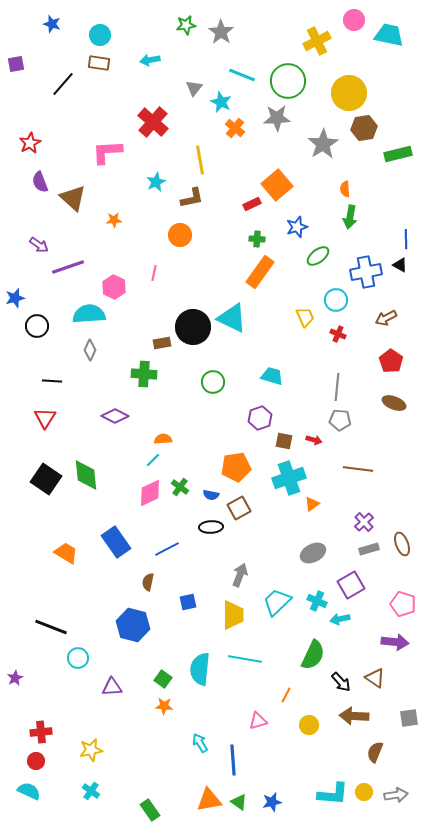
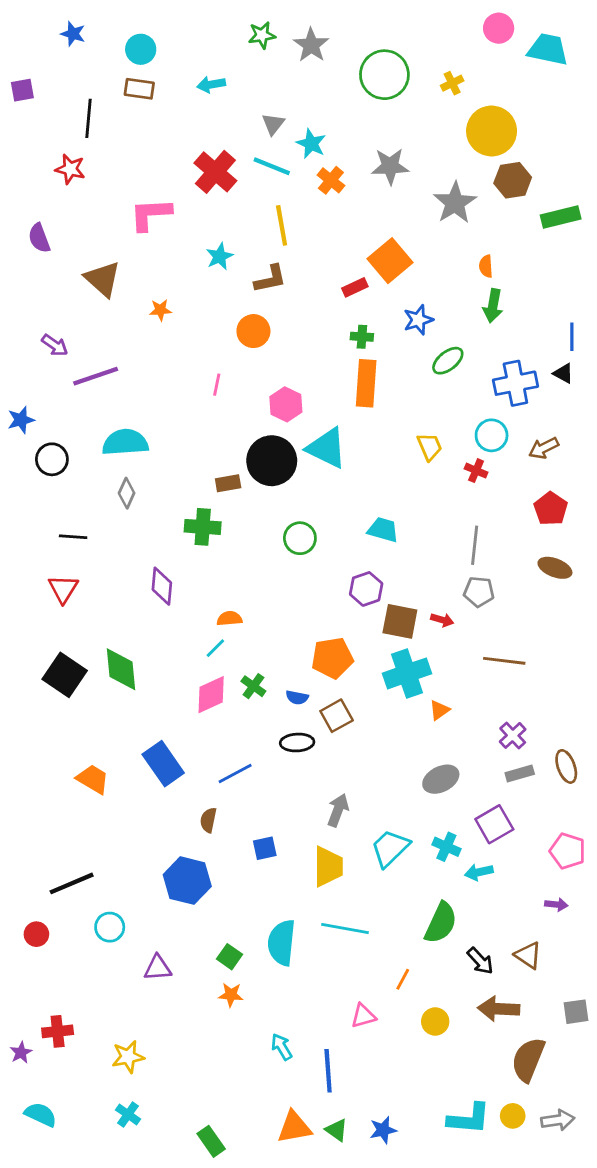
yellow cross: (317, 41) -> (452, 83), moved, size x0.6
cyan line: (242, 75) -> (272, 166), moved
green circle: (288, 81) -> (384, 75), moved
black line: (63, 84) -> (89, 118), turned -36
red star: (30, 143) -> (70, 169), moved, turned -30
purple semicircle: (40, 182) -> (39, 238), moved
orange rectangle: (260, 272) -> (366, 383), turned -32
pink hexagon: (114, 287) -> (286, 404), moved
cyan circle: (336, 300) -> (492, 435), moved
purple diamond: (115, 416) -> (162, 586), turned 68
brown square: (284, 441) -> (400, 621), size x1.5
black line: (51, 627) -> (72, 883), turned -44
purple arrow: (395, 642) -> (556, 905), size x0.6
purple star: (15, 678) -> (21, 1052), moved
brown semicircle: (375, 752) -> (528, 1060), size x1.5
red circle: (36, 761) -> (36, 934), moved

